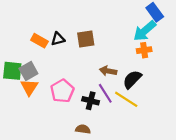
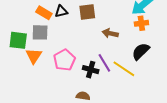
gray square: (28, 71) -> (40, 32), moved, turned 30
brown arrow: (108, 71) -> (110, 33), moved
black semicircle: (132, 79) -> (141, 51), moved

